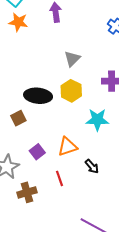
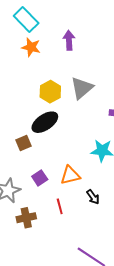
gray triangle: (72, 59) -> (82, 88), size x1.4
yellow hexagon: (71, 91) -> (50, 92), moved
black ellipse: (38, 96) -> (45, 122), turned -44

